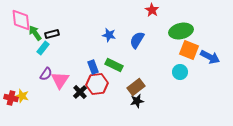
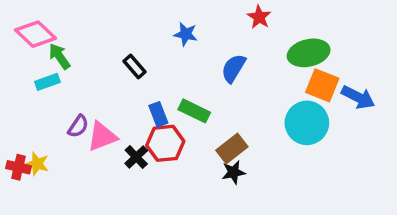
pink diamond: (21, 20) -> (36, 34), turned -40
black rectangle: (52, 34) -> (135, 67), moved, turned 64
blue star: (109, 35) -> (186, 34), moved
cyan rectangle: (43, 48) -> (47, 82), moved, turned 32
cyan circle: (180, 72) -> (307, 123), size x1.6
pink triangle: (60, 80) -> (102, 137), turned 36

